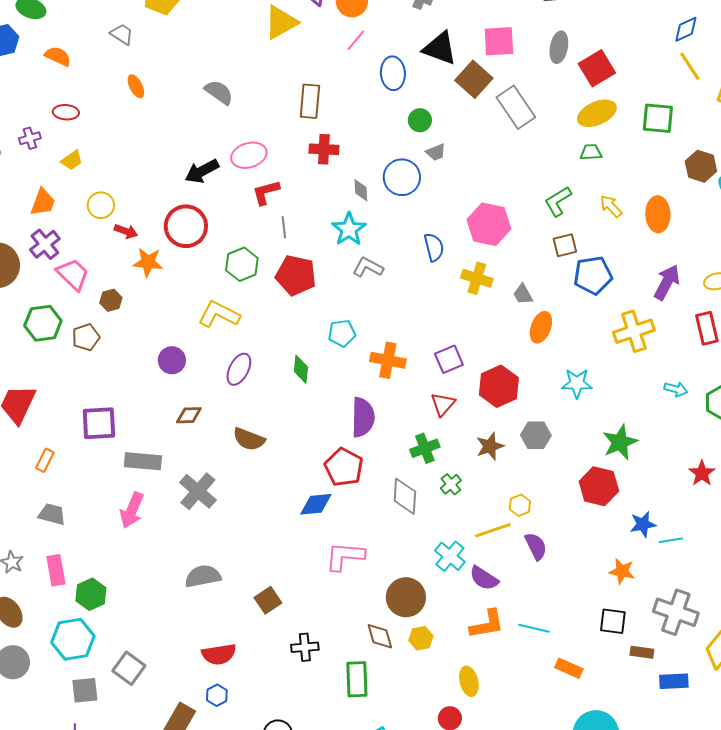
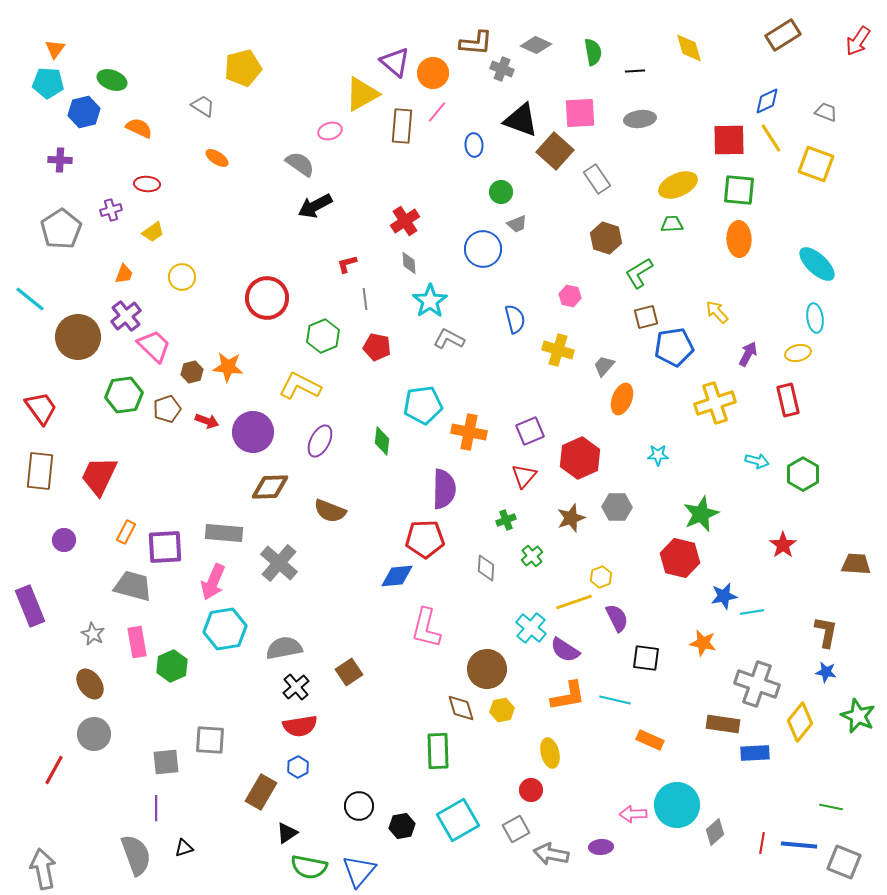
gray ellipse: (559, 47) -> (640, 119), turned 72
red square: (597, 68) -> (729, 140), moved, turned 30
blue ellipse: (393, 73) -> (474, 145), size x0.7
orange ellipse: (136, 86) -> (217, 158), turned -30
brown rectangle: (310, 101) -> (402, 126), moved
gray rectangle: (516, 107) -> (597, 179), size x0.7
red cross: (324, 149) -> (405, 221), turned -36
pink ellipse: (249, 155) -> (330, 131), moved, size x0.7
brown hexagon: (701, 166) -> (606, 238), moved
black arrow: (202, 171) -> (315, 206), moved
gray diamond: (361, 190) -> (409, 263), moved
red L-shape: (266, 192) -> (347, 264), size x0.7
orange trapezoid: (43, 202) -> (124, 274), size x0.7
yellow arrow: (611, 206) -> (717, 312), moved
orange ellipse: (658, 214) -> (739, 239), moved
pink hexagon: (489, 224) -> (570, 296), size x0.5
red arrow: (126, 231) -> (207, 421), moved
orange star: (148, 262) -> (228, 367), moved
red pentagon: (296, 275) -> (377, 347), size x0.7
purple arrow: (667, 282) -> (748, 354), size x0.7
gray trapezoid: (523, 294) -> (604, 366), turned 70
cyan pentagon: (342, 333) -> (423, 405), size x1.4
purple circle: (172, 360) -> (253, 432), size x1.5
cyan star: (577, 383) -> (658, 455), size x0.7
brown diamond: (189, 415) -> (270, 487), size x1.4
purple square: (99, 423) -> (165, 547), moved
green cross: (425, 448) -> (506, 520), size x0.7
red pentagon: (344, 467) -> (425, 539), turned -30
gray diamond: (405, 496) -> (486, 568), size x0.7
gray trapezoid: (52, 514) -> (133, 586), size x1.4
pink L-shape: (345, 556) -> (426, 628), turned -81
black square: (613, 621) -> (646, 658), moved
cyan hexagon: (73, 639) -> (225, 629), moved
black cross: (305, 647) -> (296, 687), moved, turned -36
brown rectangle: (642, 652) -> (723, 724), size x1.4
gray square: (129, 668) -> (210, 740), turned -32

